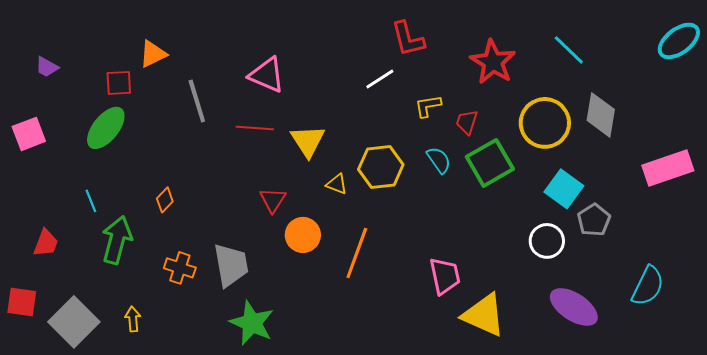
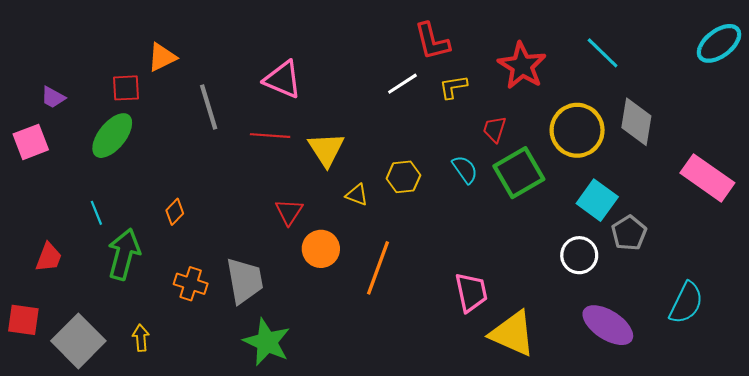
purple trapezoid: (47, 67) -> (53, 97), moved
yellow L-shape: (428, 106) -> (453, 87), moved
yellow hexagon: (381, 167) -> (403, 177), size x0.7
pink rectangle: (668, 168) -> (707, 178), turned 54

